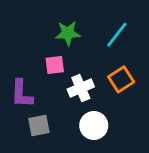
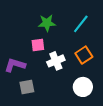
purple L-shape: (22, 94) -> (15, 65), turned 105
white circle: (94, 126) -> (83, 87), moved

